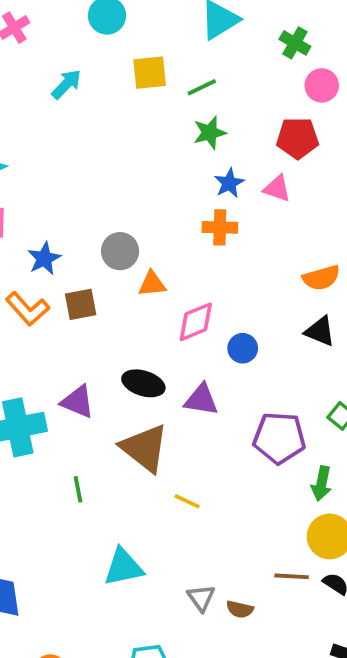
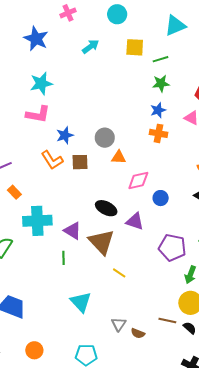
blue star: (229, 183) -> (158, 110), moved
purple triangle: (78, 402) -> (73, 231), moved
cyan triangle: (123, 567) -> (81, 302), turned 50

